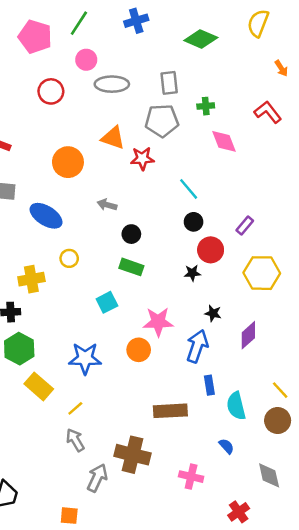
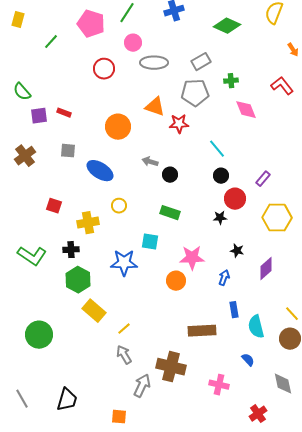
gray rectangle: (169, 83) -> (201, 62), turned 66
black circle: (131, 234) -> (170, 175), moved
cyan square: (107, 302) -> (150, 242), turned 36
blue arrow: (197, 346) -> (224, 278), size x0.6
blue star: (85, 358) -> (124, 263), moved

